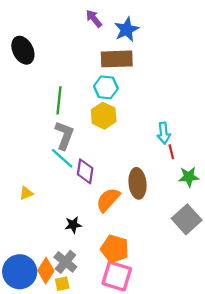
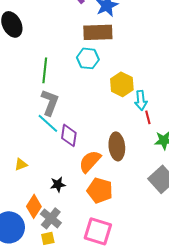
yellow hexagon: (104, 116) -> (122, 84), moved
yellow triangle: (26, 193) -> (21, 164), moved
orange pentagon: (115, 249) -> (100, 190), moved
orange diamond: (46, 271) -> (34, 206), moved

